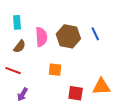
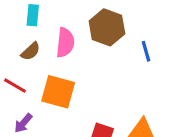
brown hexagon: (68, 36) -> (107, 27), moved
orange square: (55, 70) -> (58, 92), moved, size x1.6

